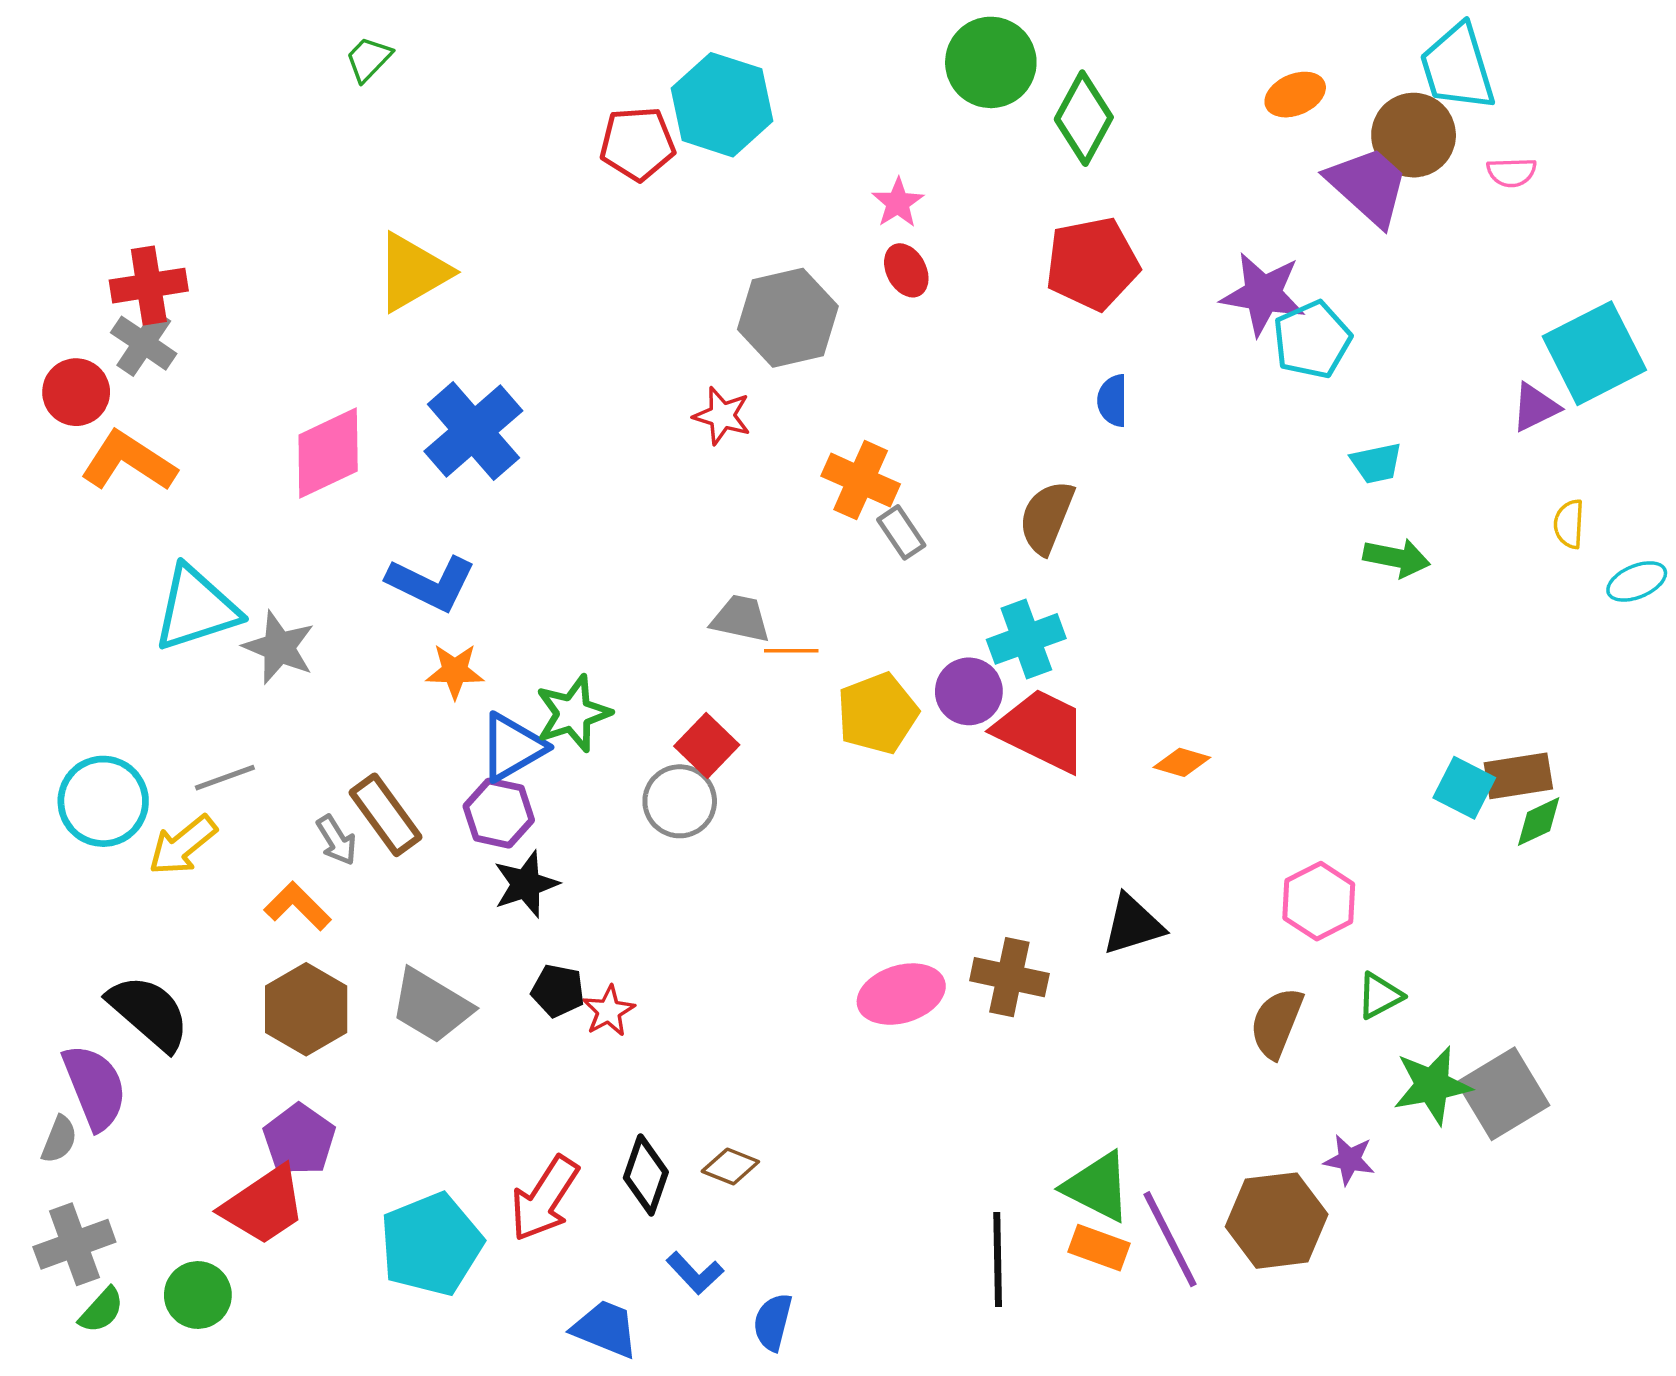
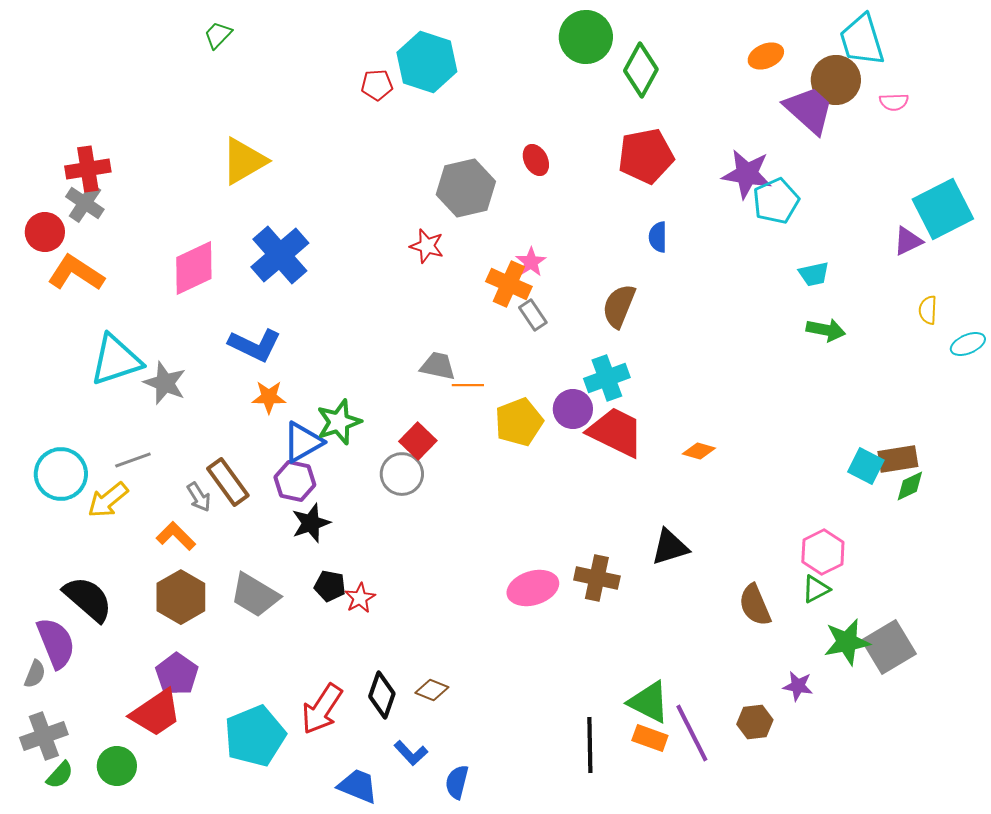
red pentagon: (637, 144) -> (377, 85), size x0.7
pink star: (898, 203) -> (531, 262), moved
pink hexagon: (1319, 901) -> (823, 552), moved
brown semicircle: (1277, 1023) -> (755, 605), turned -45
brown hexagon: (1277, 1221) -> (755, 722), size x0.6

